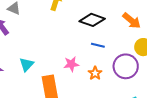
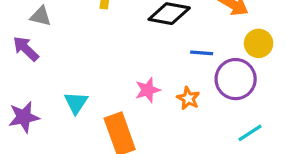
blue line: (98, 45) -> (202, 53), moved

